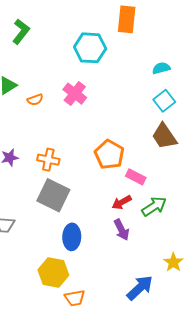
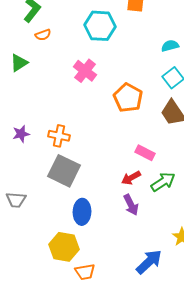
orange semicircle: (35, 100) -> (43, 35), moved
orange pentagon: (109, 155) -> (128, 98), moved

